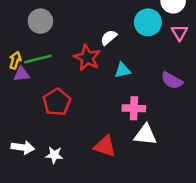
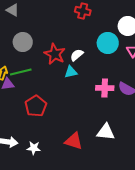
red star: (87, 58) -> (55, 54), moved
cyan triangle: (123, 70) -> (71, 72), moved
pink cross: (134, 108) -> (105, 88), moved

